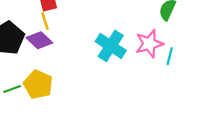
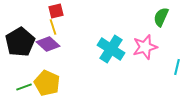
cyan line: (170, 56) -> (177, 67), moved

